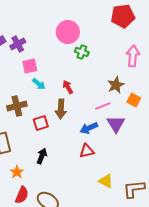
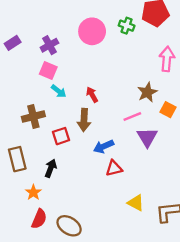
purple cross: (18, 44) -> (49, 45), moved
green cross: (82, 52) -> (127, 26), moved
pink square: (30, 66) -> (48, 70), turned 35
blue arrow: (89, 128) -> (104, 146), moved
black arrow: (42, 156) -> (51, 168), moved

